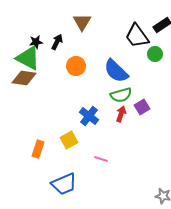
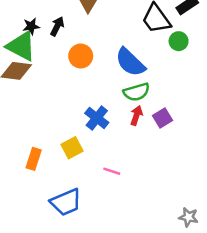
purple square: (142, 107) -> (162, 118), moved

